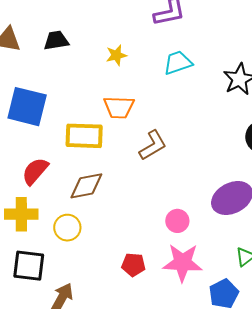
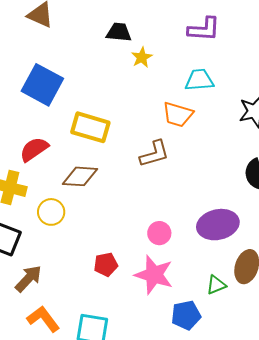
black trapezoid: (56, 41) -> (119, 32), moved
yellow star: (116, 55) -> (142, 57), turned -30
orange trapezoid: (119, 107) -> (178, 114), moved
red pentagon: (133, 265) -> (106, 264), turned -30

